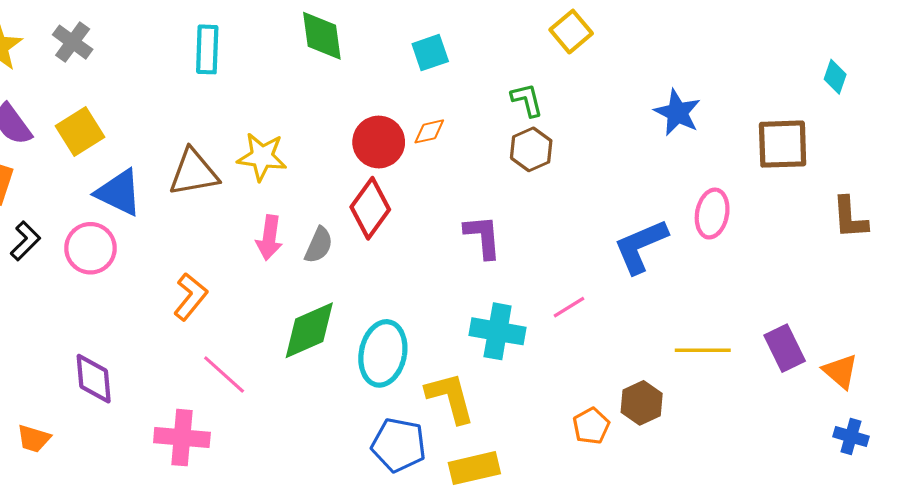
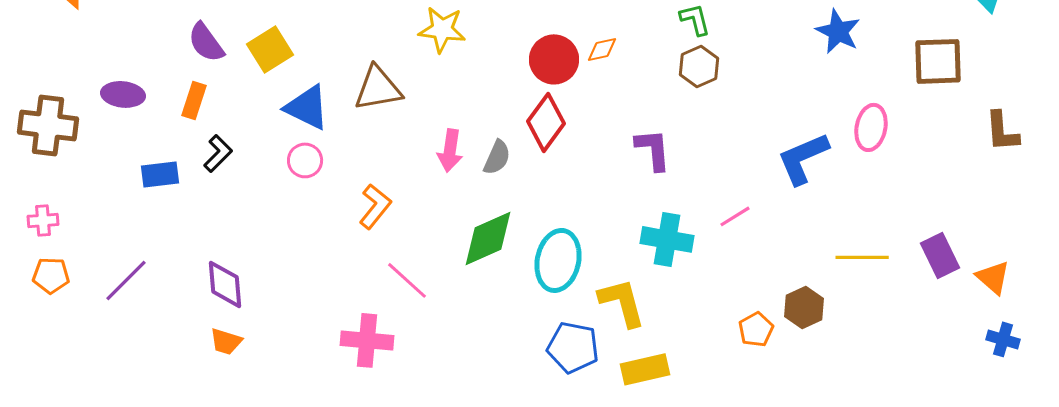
yellow star: (262, 157) -> (442, 29), moved
pink circle: (90, 248) -> (305, 160), moved, size x0.7
purple diamond: (94, 379) -> (225, 284), moved

